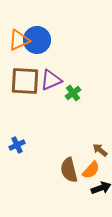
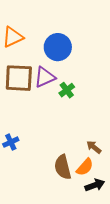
blue circle: (37, 40) -> (58, 47), moved

